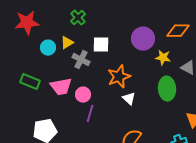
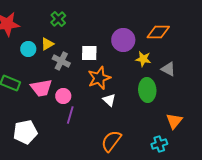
white square: (101, 45) -> (89, 53), moved

